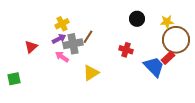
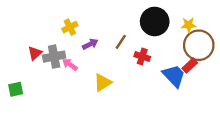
black circle: (137, 19) -> (155, 21), size x1.6
brown line: (88, 37) -> (121, 42), moved
purple arrow: (59, 39) -> (90, 44), moved
gray cross: (73, 44) -> (54, 57), moved

